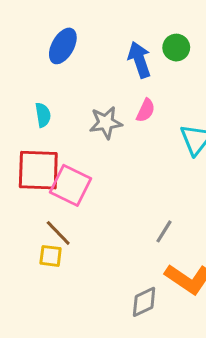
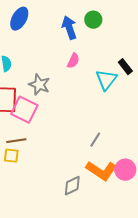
gray star: (106, 123) -> (39, 85), moved, turned 30
gray line: (164, 231) -> (95, 140), moved
brown line: (58, 233) -> (16, 141), turned -54

